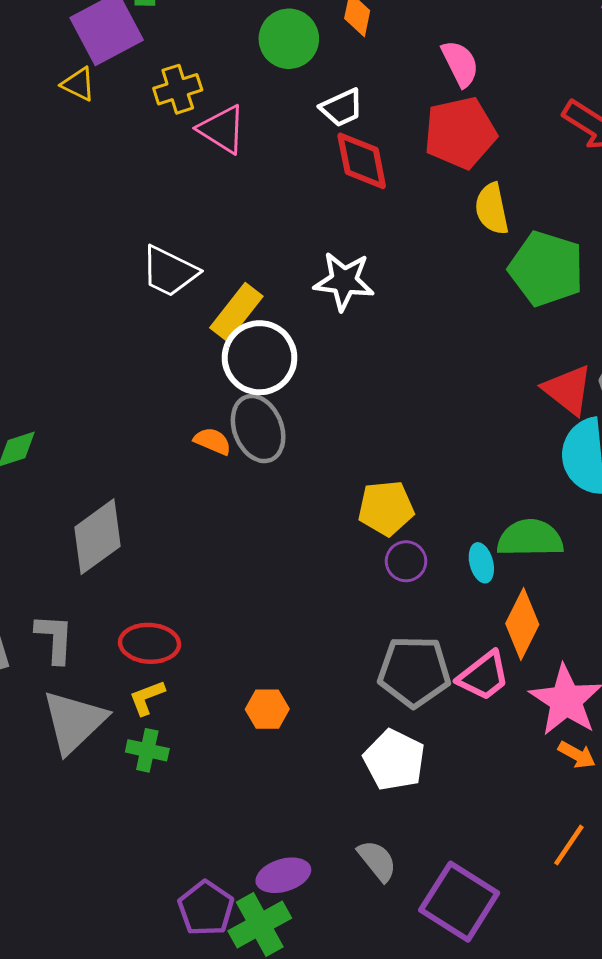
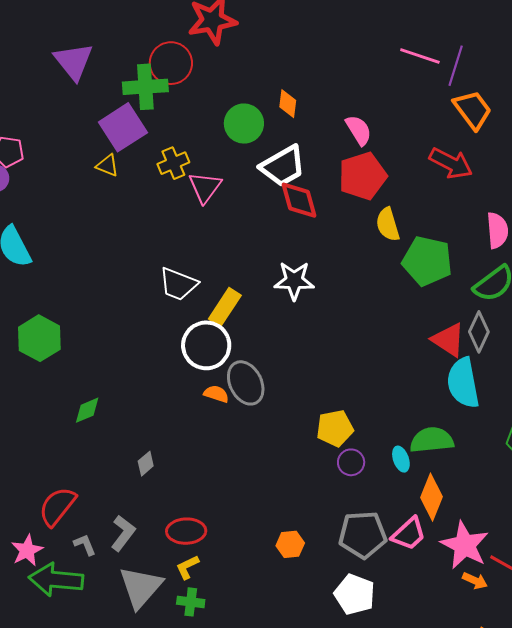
white trapezoid: (342, 108) -> (283, 166), size x1.6
pink triangle: (222, 129) -> (205, 187), turned 39
white circle: (260, 358) -> (206, 345), moved
gray diamond: (98, 537) -> (146, 464), size x0.5
gray L-shape: (55, 638) -> (123, 533), turned 39
orange hexagon: (267, 709) -> (290, 544), moved

